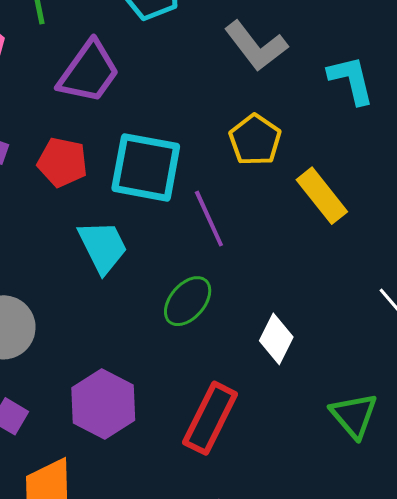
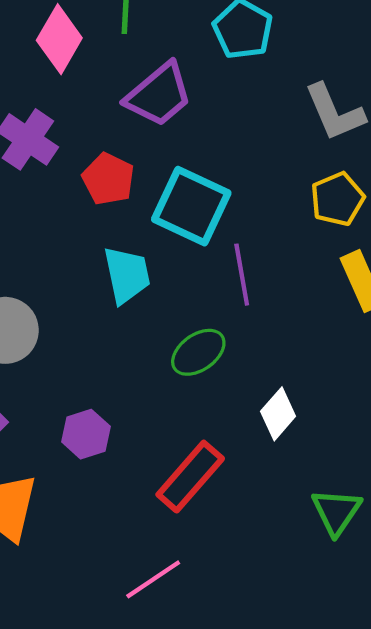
yellow pentagon: (255, 140) -> (337, 199), moved
purple hexagon: (103, 404) -> (86, 434), size x0.7

